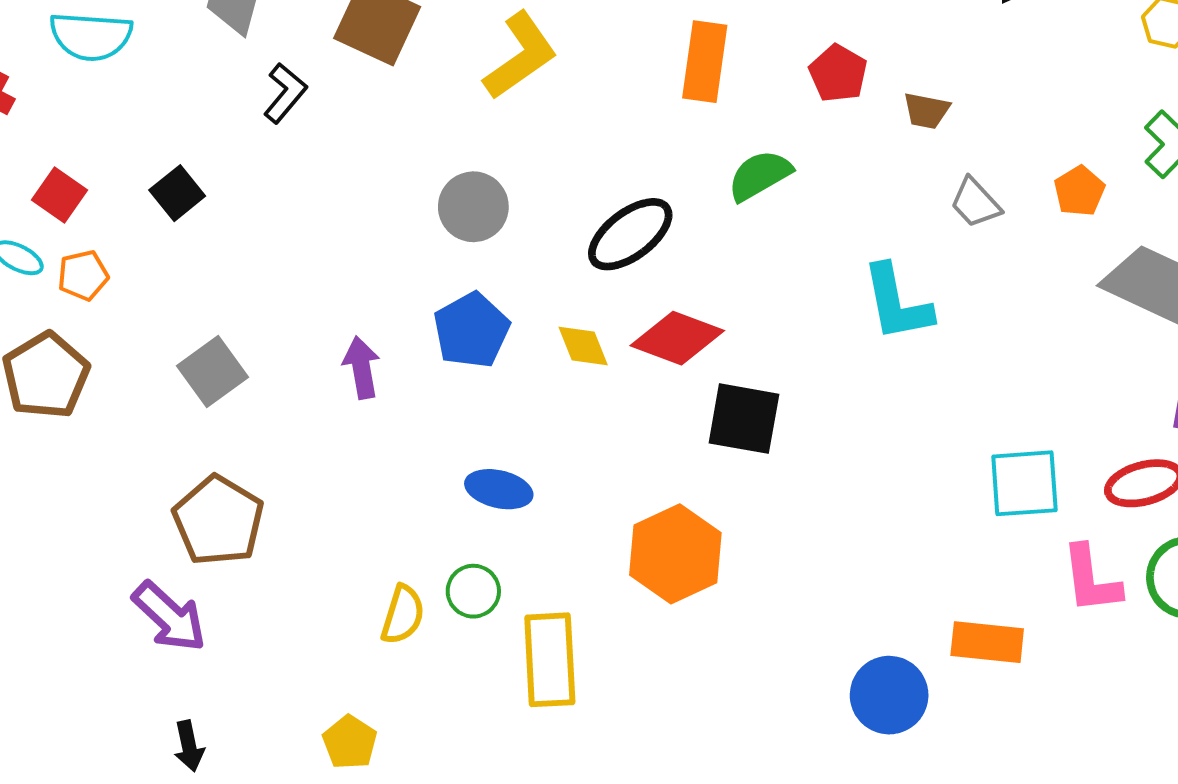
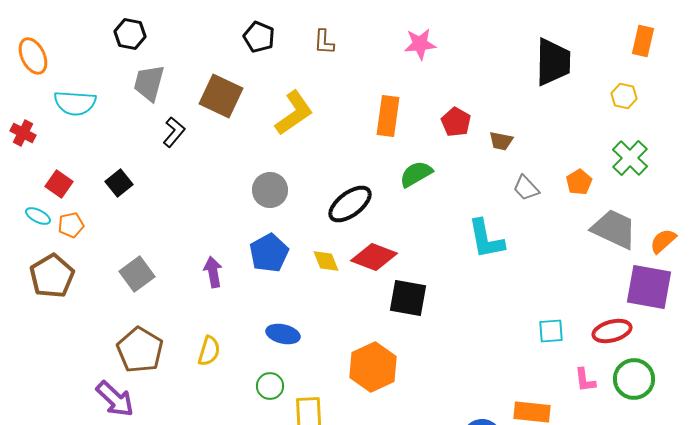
cyan square: (1024, 483) -> (551, 331), size x0.7
pink L-shape: (1091, 579) -> (585, 380), size x0.7
yellow semicircle: (403, 615) -> (209, 351), moved

